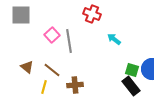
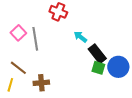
black rectangle: (131, 86) -> (97, 54), moved

